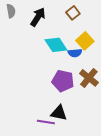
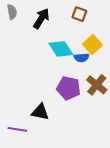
brown square: (73, 13) -> (79, 14), turned -32
black triangle: (59, 113) -> (40, 112), moved
purple line: (46, 122) -> (17, 129), moved

